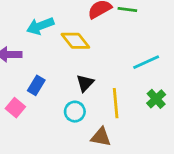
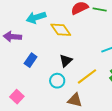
yellow line: (116, 103) -> (87, 76), turned 55
pink square: (15, 108) -> (17, 97), moved

